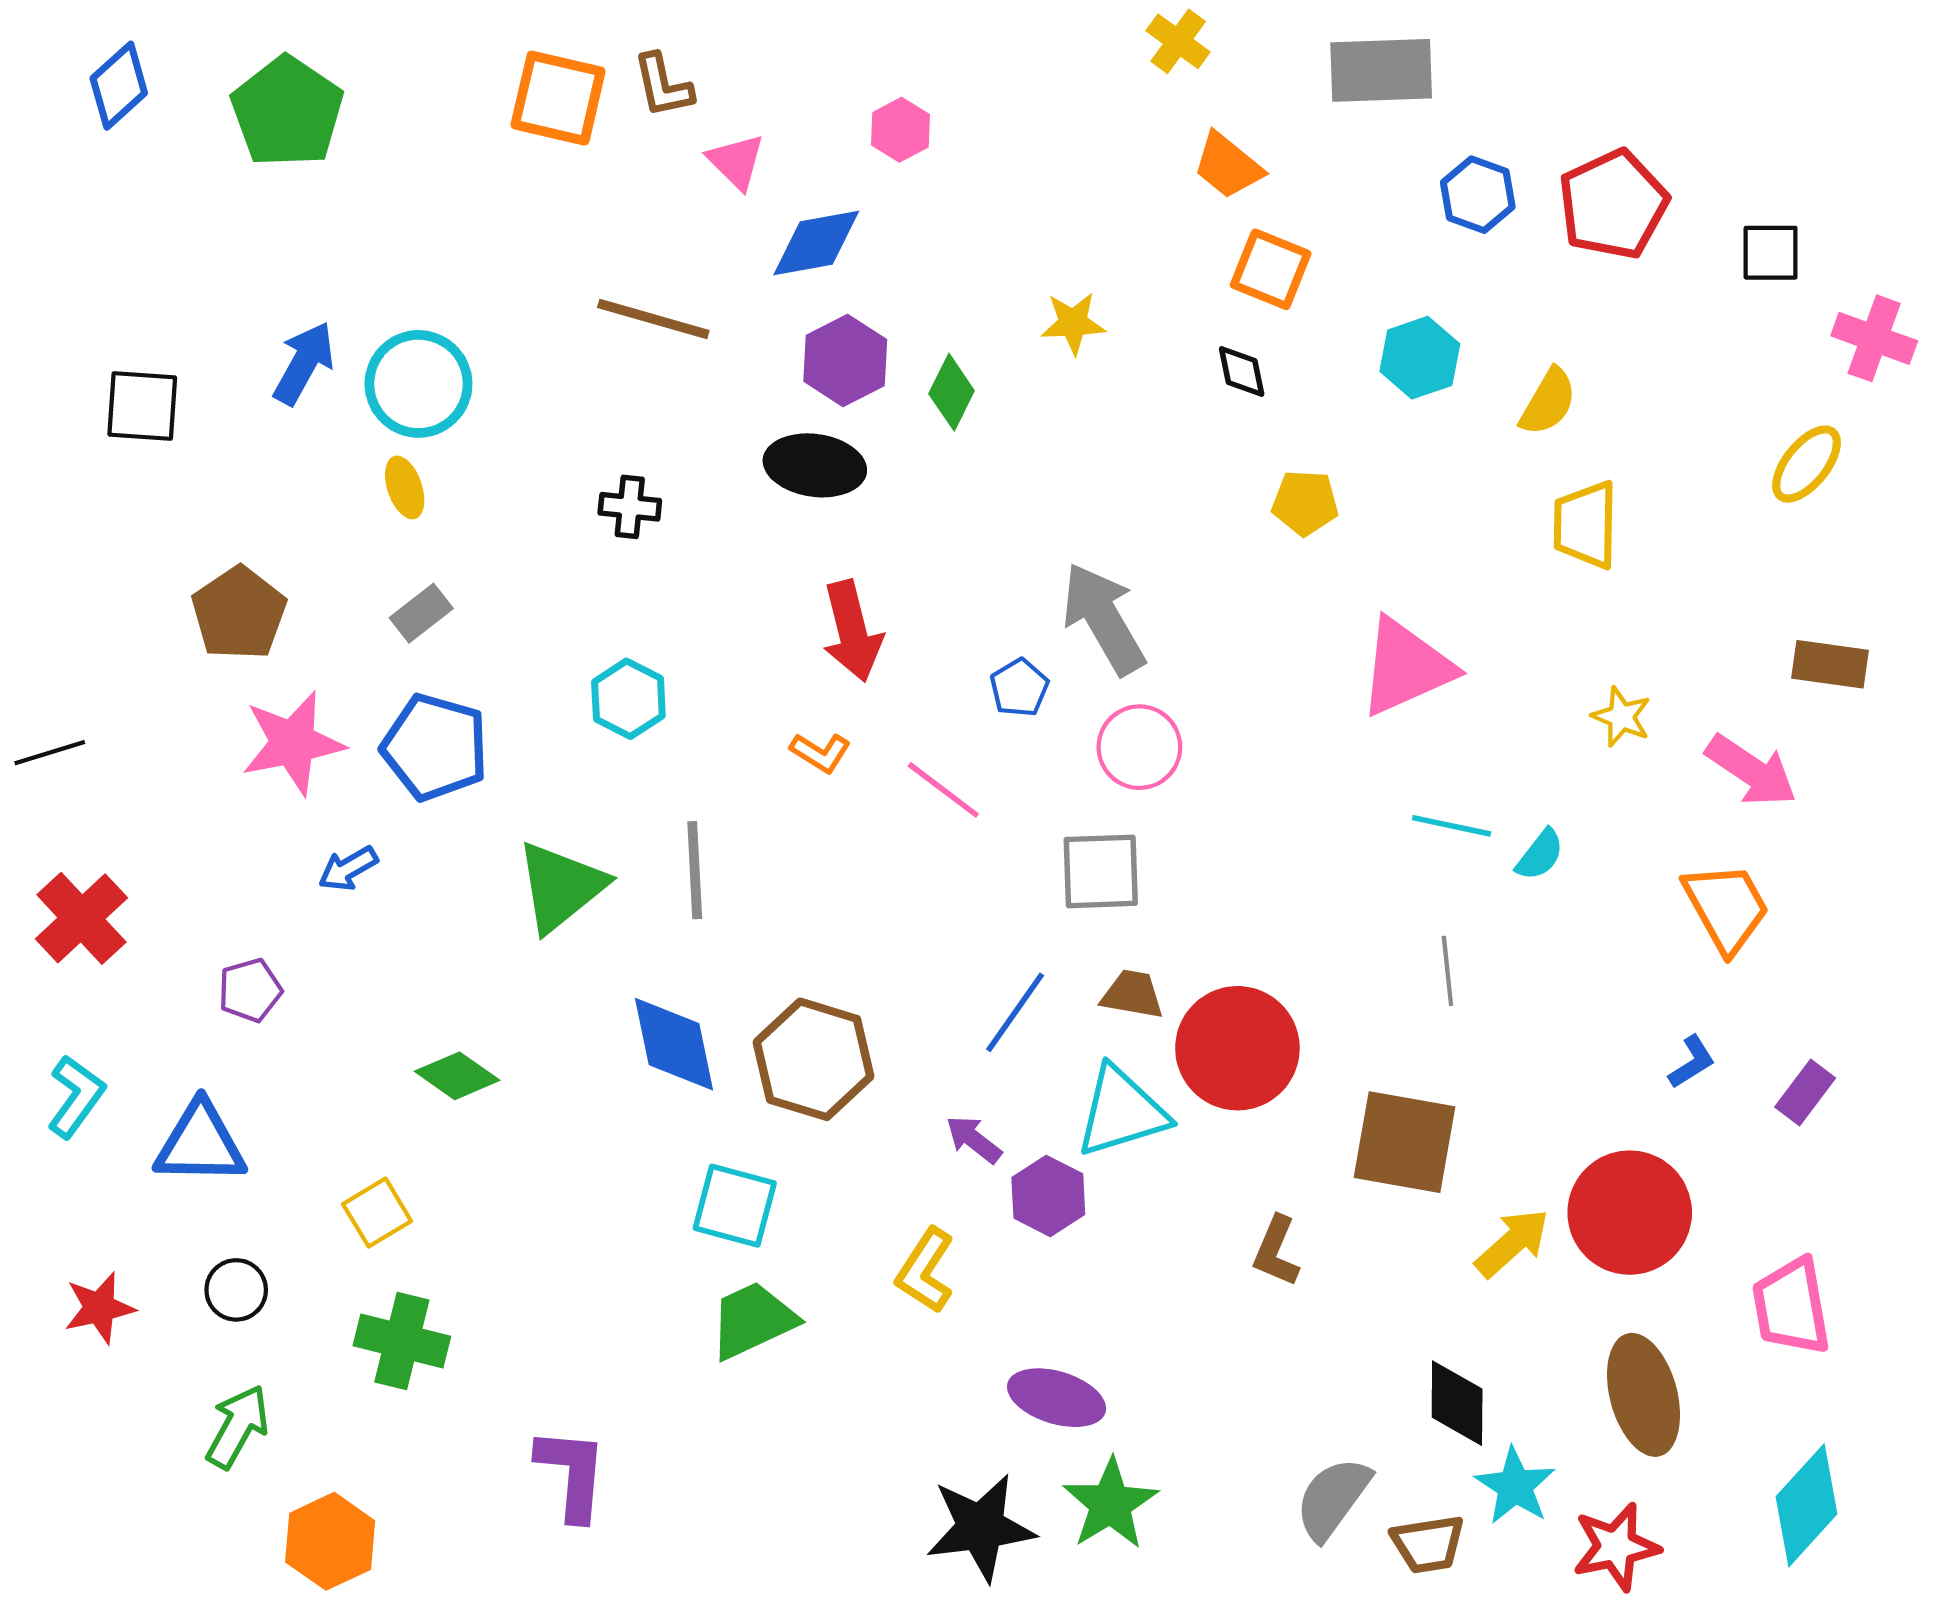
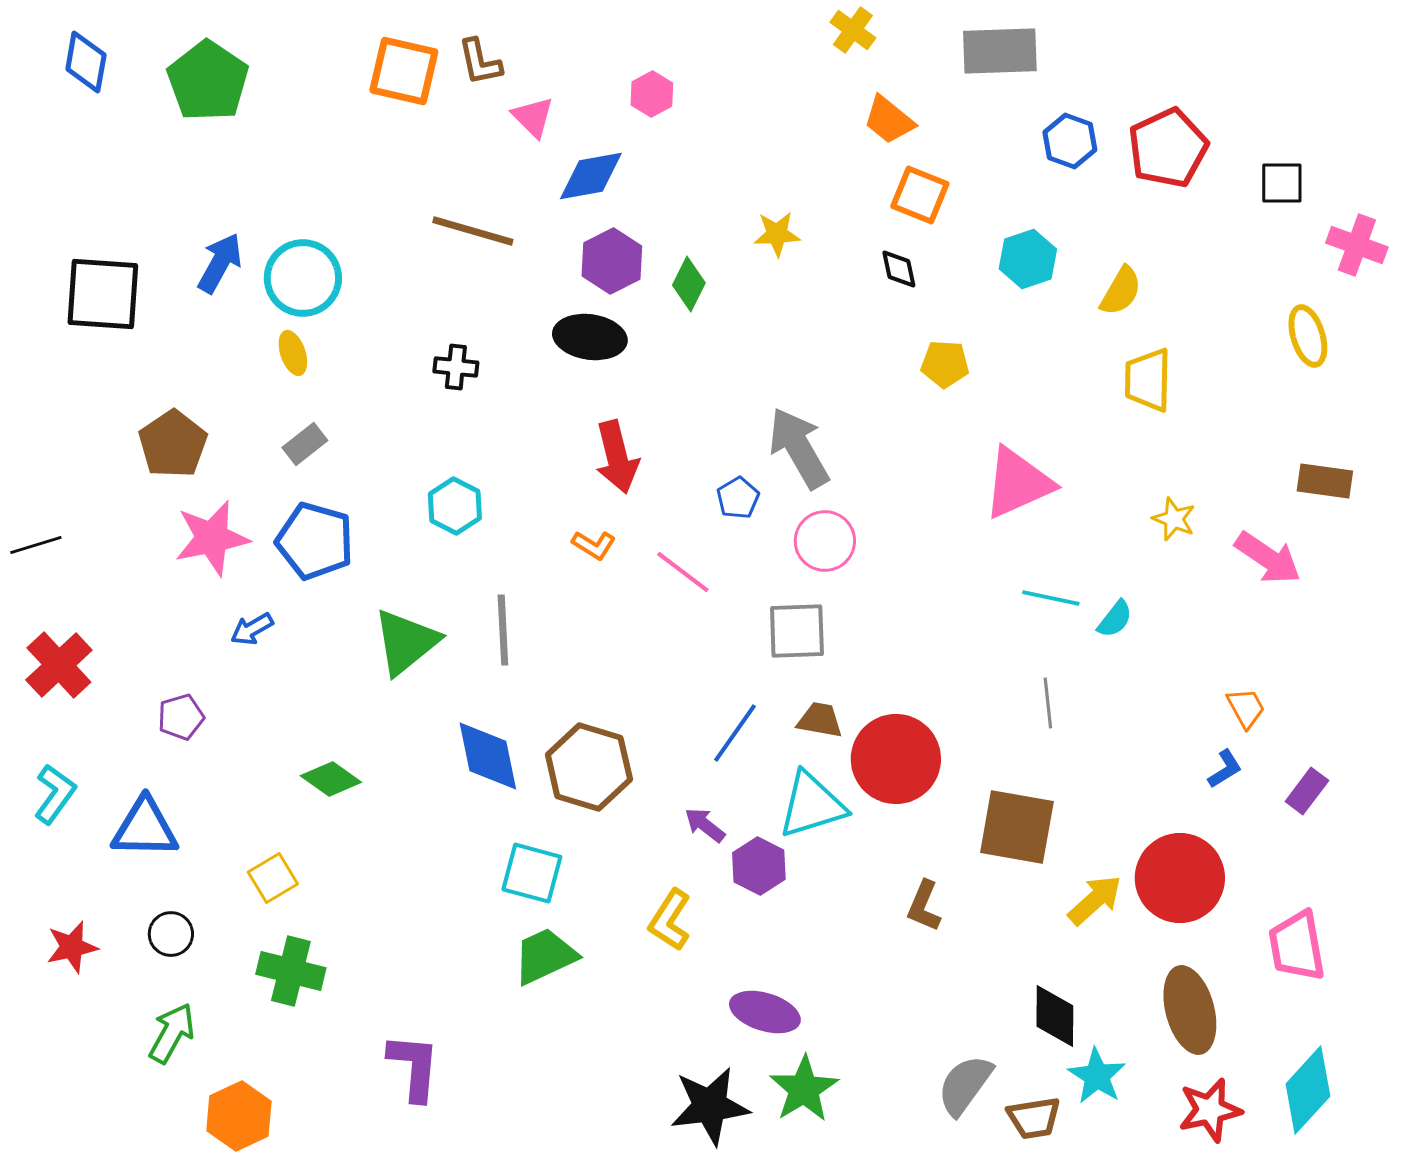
blue diamond: (119, 86) -> (86, 62), turned -38
black square: (142, 406) -> (103, 294), size x1.4
yellow ellipse: (1806, 464) -> (1308, 336), turned -56
orange trapezoid: (1726, 907) -> (1246, 708), moved, size x0.6
red star: (1616, 1547) -> (1210, 1110), moved

